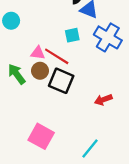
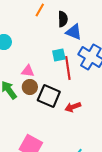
red line: (57, 56) -> (68, 68), moved, turned 50
red arrow: (103, 100) -> (73, 107), moved

